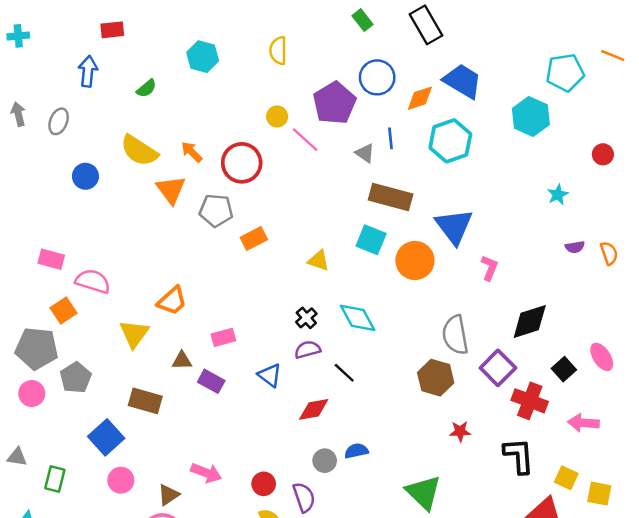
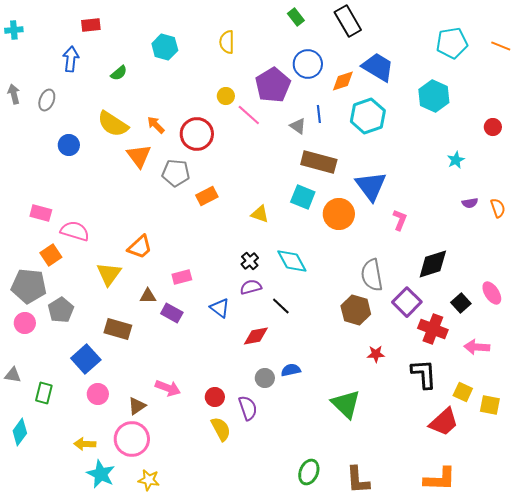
cyan pentagon: (565, 73) -> (452, 43), moved

